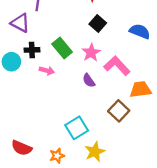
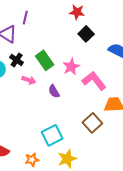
black square: (98, 24) -> (86, 34), moved
black cross: (32, 50) -> (17, 60), turned 32
purple semicircle: (89, 81) -> (54, 91), moved

